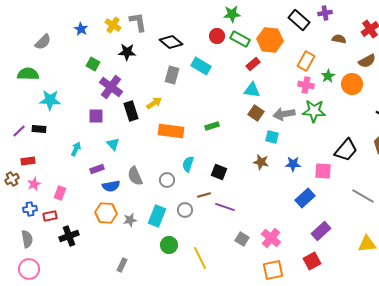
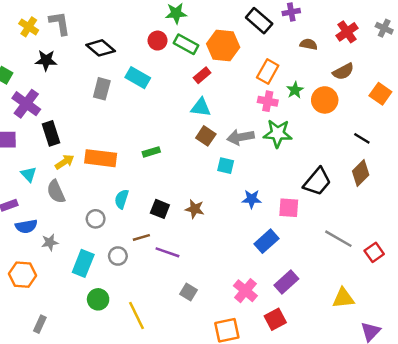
yellow arrow: (154, 103) -> (65, 162), moved
brown star: (261, 162) -> (195, 209), moved
gray semicircle: (135, 176) -> (56, 192), moved
orange hexagon: (106, 213) -> (23, 275), moved
gray star: (130, 220) -> (50, 242), moved
pink cross: (271, 238) -> (245, 291), moved

